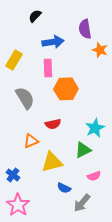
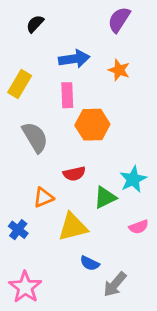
black semicircle: (35, 16) -> (35, 24), moved
purple semicircle: (85, 29) -> (119, 20), moved, turned 42
orange star: (100, 50) -> (119, 70), moved
green triangle: (83, 150) -> (105, 197), moved
blue cross: (13, 175) -> (18, 230), moved
pink semicircle: (94, 176) -> (139, 227), moved

